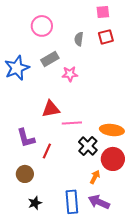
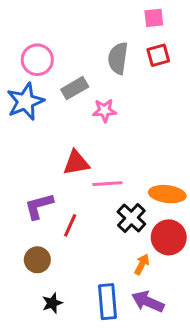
pink circle: (42, 26) -> (37, 60), moved
gray semicircle: (79, 39) -> (118, 58), size x1.5
purple L-shape: (26, 138) -> (39, 206), turned 90

